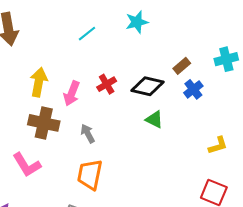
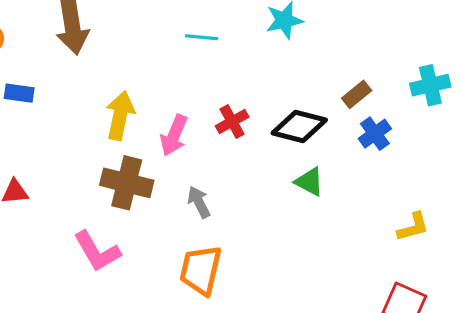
cyan line: (87, 34) -> (202, 37), turned 42

